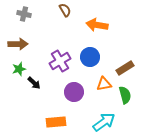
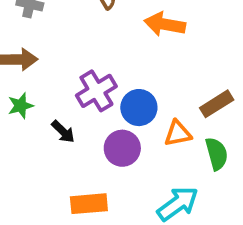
blue circle: (90, 57) -> (139, 108), moved
black arrow: (34, 83) -> (63, 132), moved

